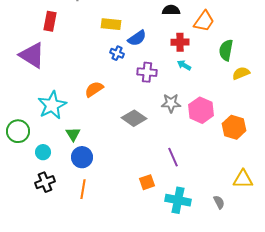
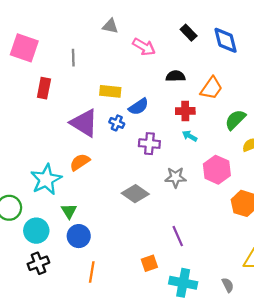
green semicircle: (226, 50) -> (235, 120), turned 35
purple triangle: (32, 55) -> (84, 123), moved
orange semicircle: (94, 89) -> (80, 162), moved
pink hexagon: (201, 110) -> (217, 170), moved
cyan circle: (43, 152) -> (36, 231), size x1.5
orange line: (83, 189) -> (92, 272), moved

